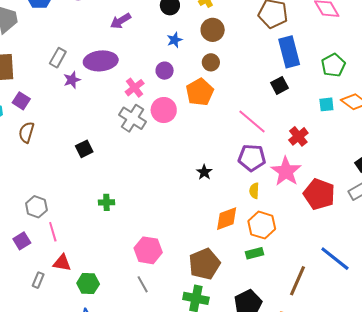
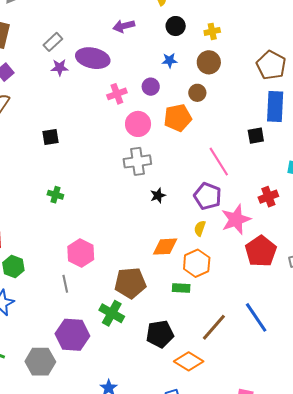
gray cross: (133, 118) -> (137, 161), moved, turned 32
red cross: (298, 136) -> (268, 197), moved

